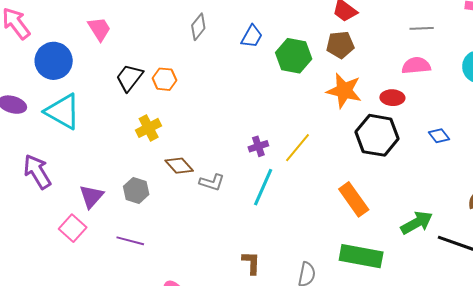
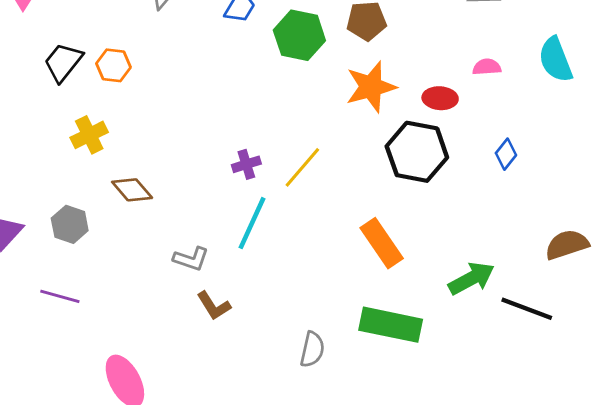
pink semicircle: (416, 66) -> (487, 67), moved, size x0.7
orange star: (344, 91) -> (371, 87), turned -30
blue diamond: (439, 136) -> (506, 154), turned 75
gray L-shape: (212, 182) -> (191, 259), moved
brown L-shape: (251, 263) -> (214, 306), moved, turned 145

